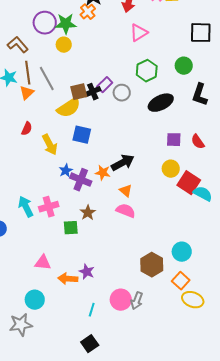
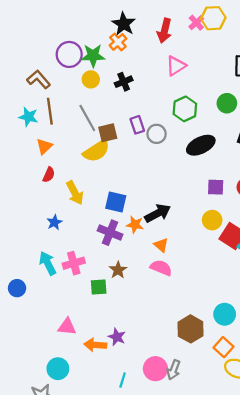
gray line: (47, 79) -> (87, 118), moved
purple rectangle: (105, 85) -> (137, 125), turned -63
black cross: (93, 92) -> (124, 82), moved
orange triangle: (27, 93) -> (44, 146), moved
blue square: (82, 135) -> (116, 202), moved
blue star: (66, 171) -> (54, 222), moved

